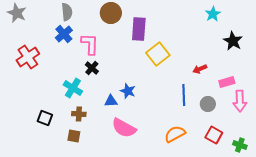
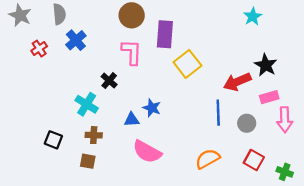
gray semicircle: (67, 12) -> (59, 14), moved
black star: (233, 41) -> (266, 65), moved
pink L-shape: (90, 44) -> (132, 52), moved
red cross: (28, 57) -> (39, 49), moved, size x0.6
red arrow: (200, 69) -> (237, 82), size x1.6

